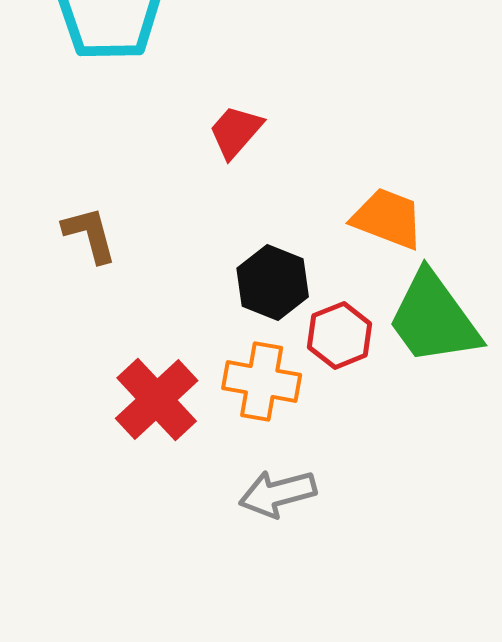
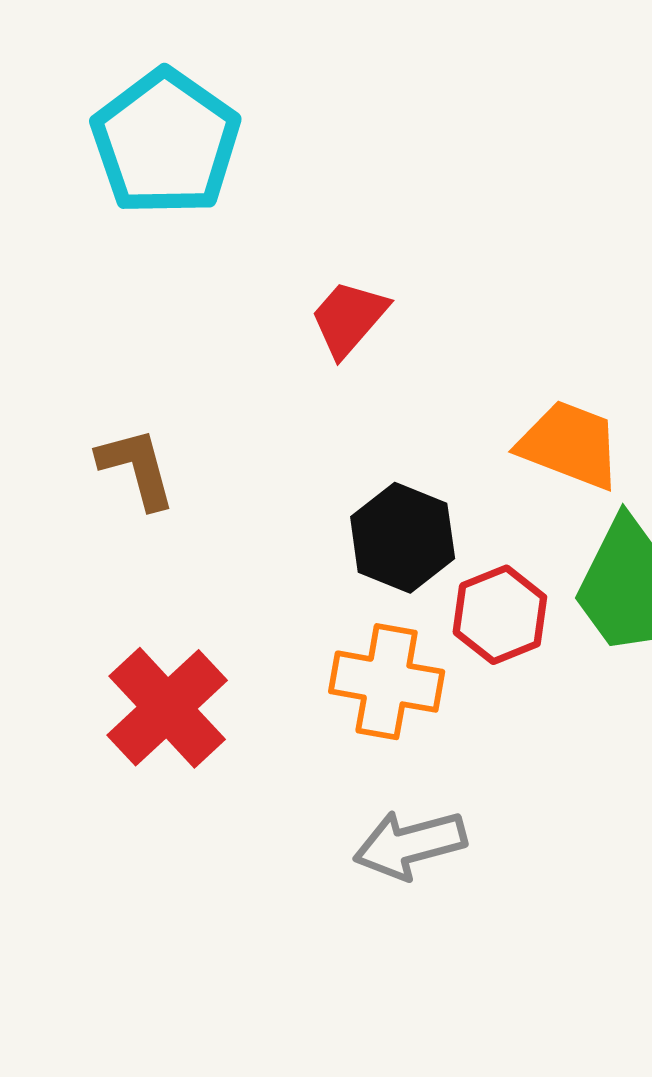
red cross: (157, 399) -> (167, 708), moved

